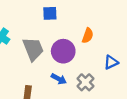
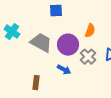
gray trapezoid: (33, 49) -> (41, 43), turned -40
gray cross: (85, 82) -> (88, 57), moved

